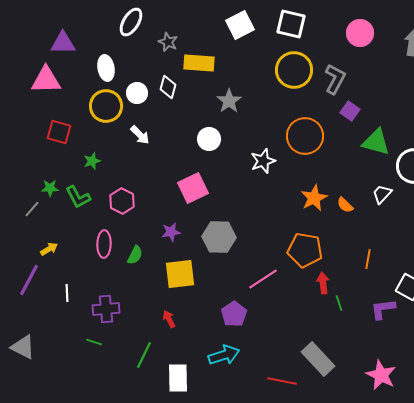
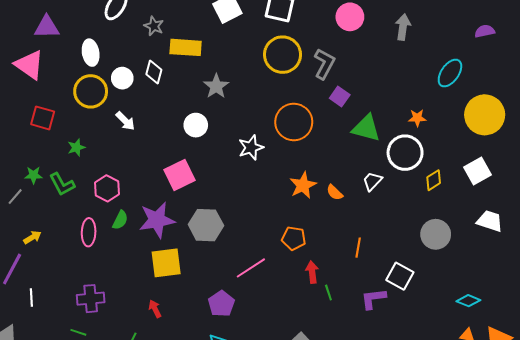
pink triangle: (46, 80) -> (29, 65), turned 36
purple star: (171, 232) -> (157, 220), size x1.8
orange pentagon: (305, 250) -> (294, 238), size x0.7
green semicircle: (135, 255) -> (120, 220), moved
white line: (67, 293) -> (31, 298), moved

